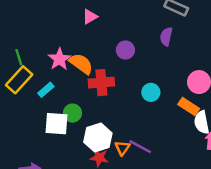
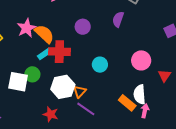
cyan rectangle: (46, 90) -> (44, 54), moved
orange rectangle: (189, 107) -> (127, 103), moved
white hexagon: (98, 138) -> (63, 87), moved
orange triangle: (122, 148) -> (80, 92), moved

